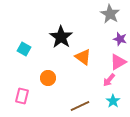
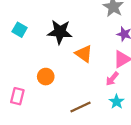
black star: (61, 37) -> (60, 32), turned -30
cyan square: (24, 49) -> (20, 30), moved

